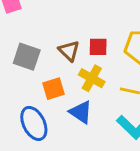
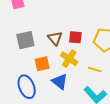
gray square: (27, 57) -> (25, 40), turned -36

